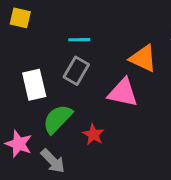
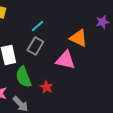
cyan line: (79, 40) -> (37, 26), turned -40
green semicircle: (58, 119) -> (23, 77), turned -65

